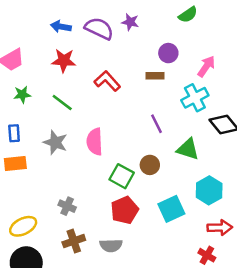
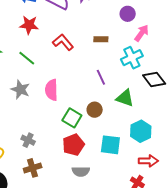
purple circle: (168, 53) -> (128, 14), moved
cyan square: (171, 209) -> (110, 145), turned 30
gray semicircle: (111, 246) -> (81, 171), moved

